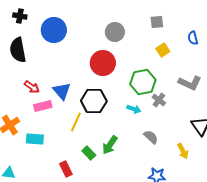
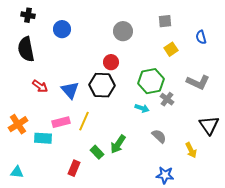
blue circle: (54, 30) -> (62, 29), size x0.7
red circle: (103, 63) -> (111, 62), size x0.6
black hexagon: (94, 101) -> (102, 85), moved
pink rectangle: (43, 106) -> (61, 122), moved
red rectangle: (66, 169) -> (74, 168), turned 49

